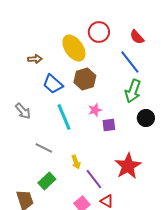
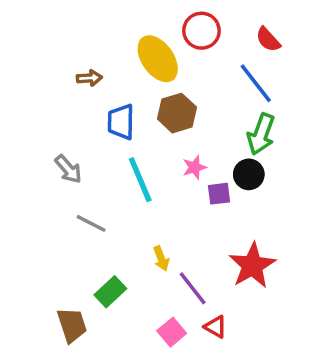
blue trapezoid: (53, 84) -> (121, 122), turned 50
black circle: (146, 118) -> (249, 174), moved
gray line: (44, 148) -> (91, 223), moved

